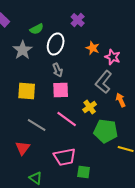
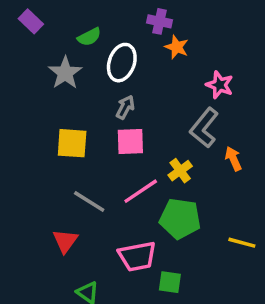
purple cross: (78, 20) -> (160, 21), turned -32
orange star: (93, 48) -> (177, 47), moved
gray arrow: (58, 70) -> (125, 107), turned -128
pink line: (67, 119) -> (141, 191), turned -70
green pentagon: (106, 131) -> (180, 219), moved

